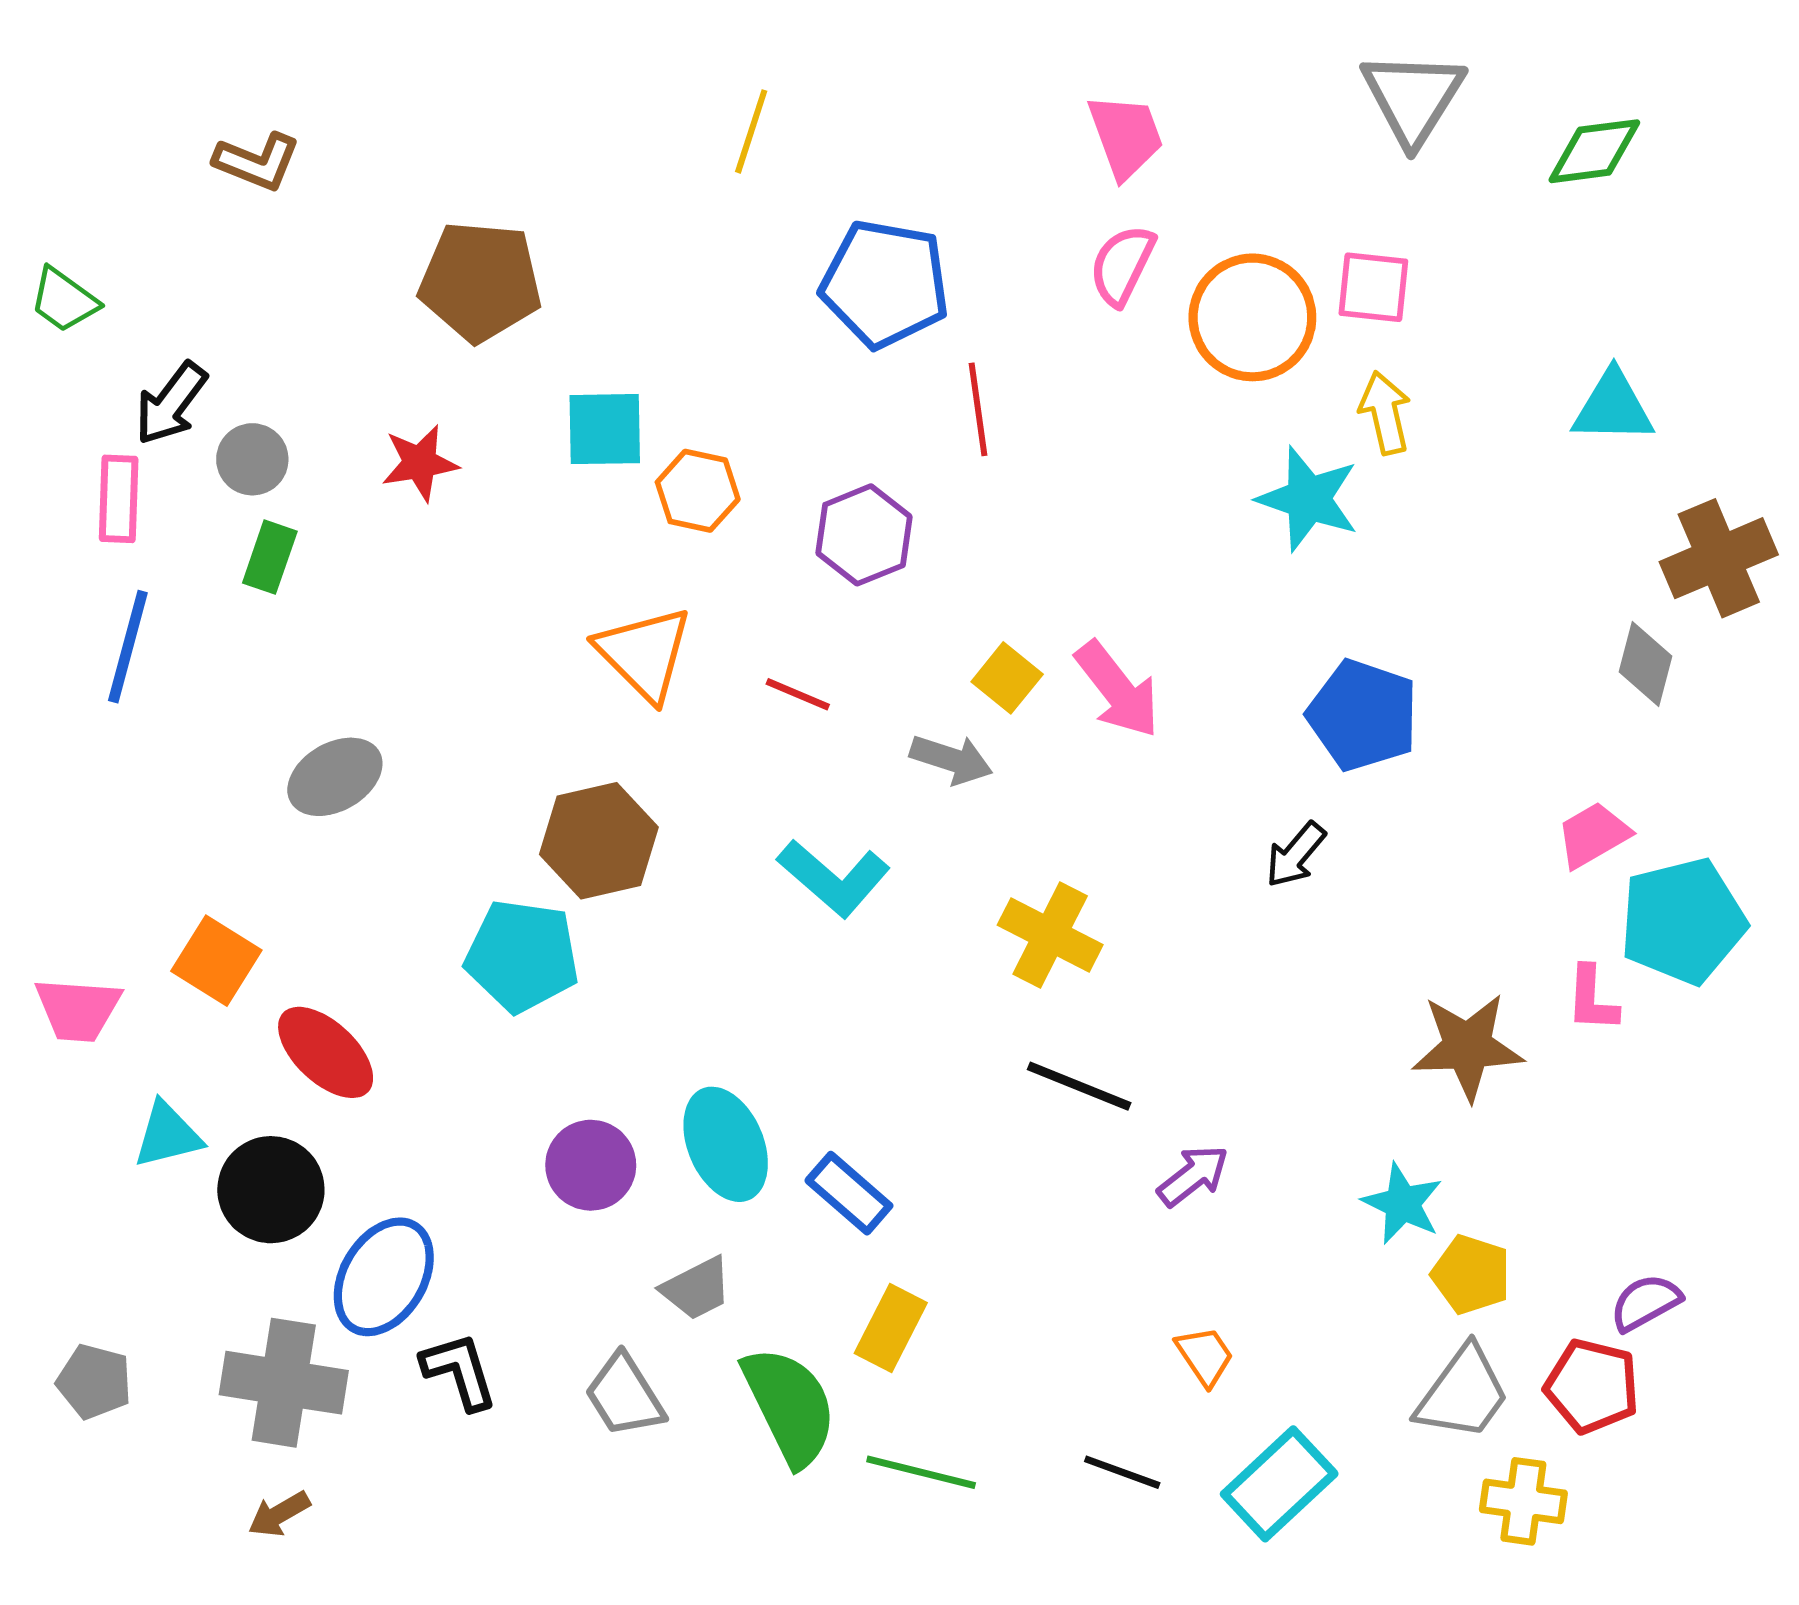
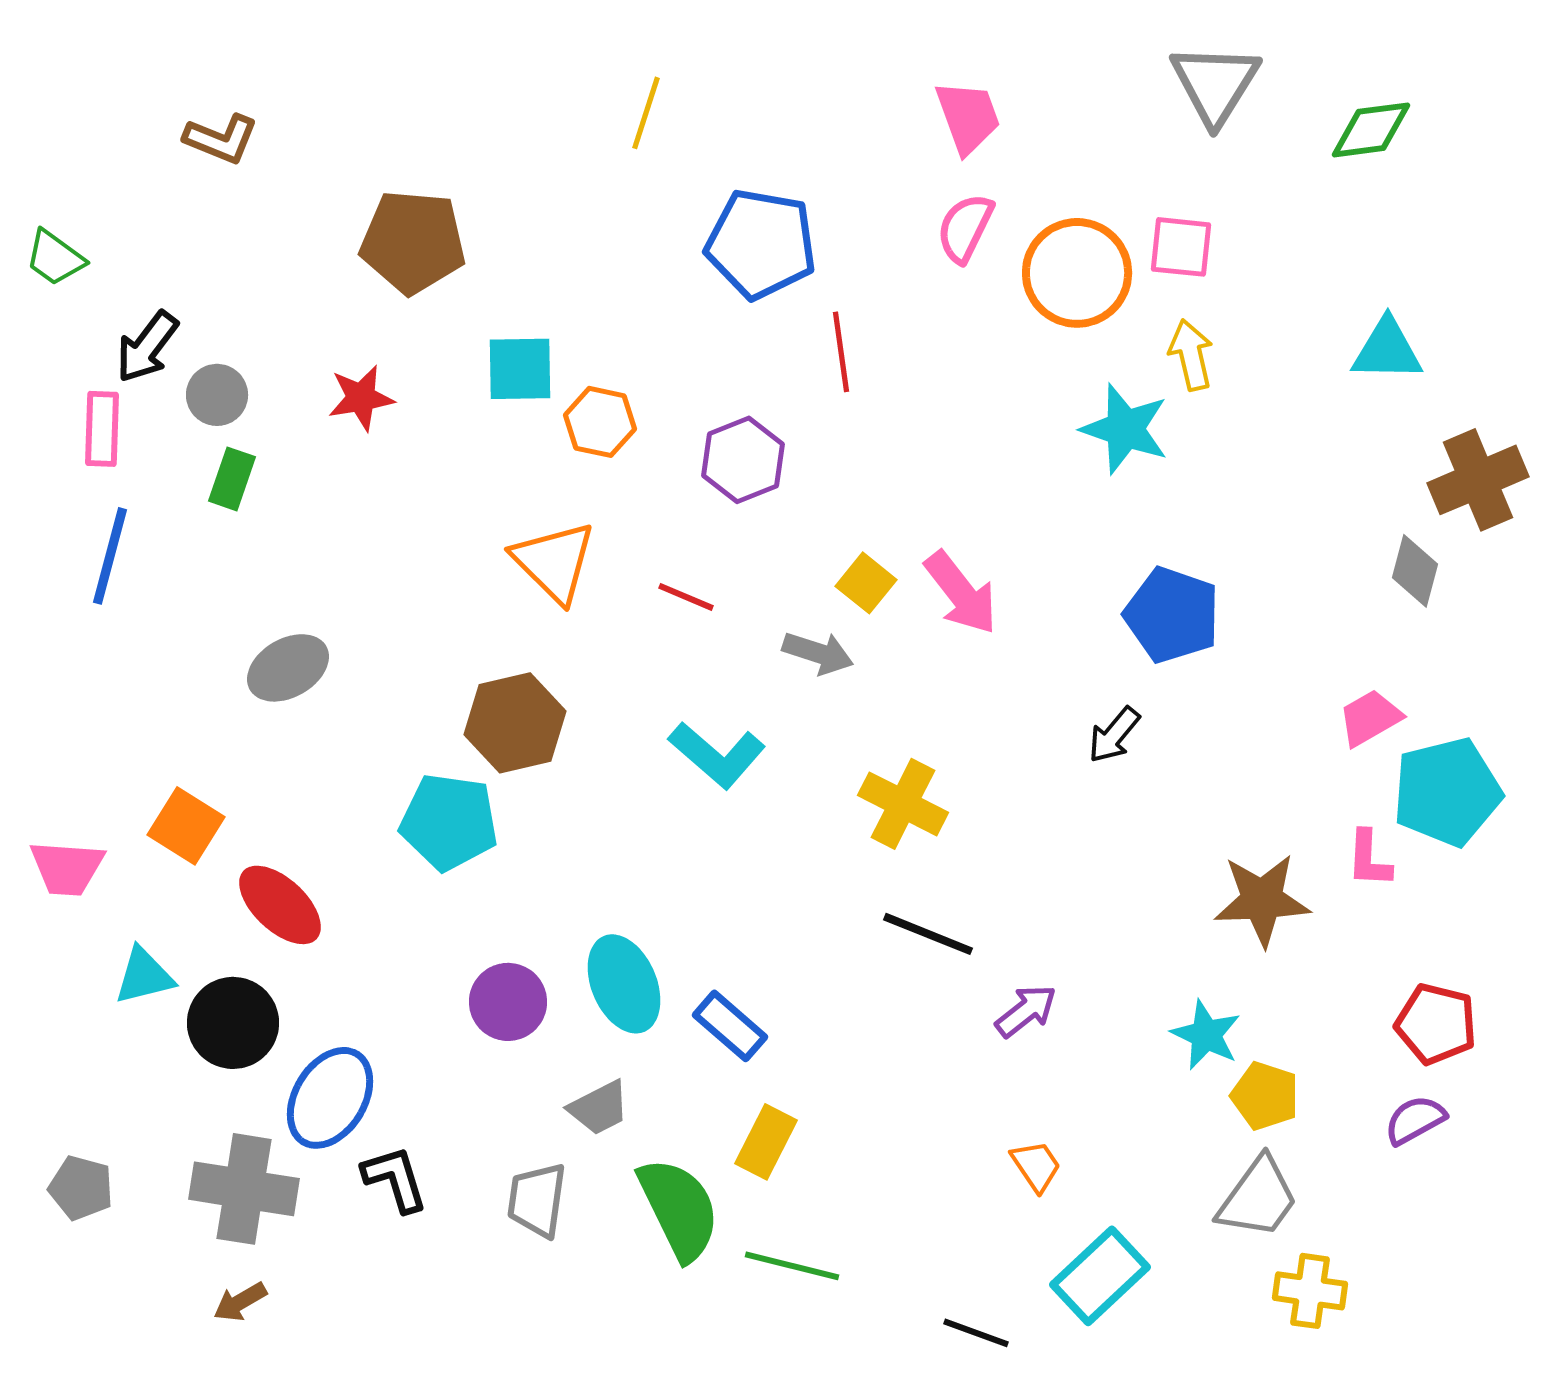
red pentagon: (1592, 1386) -> (1436, 1024), moved
gray trapezoid: (624, 1395) -> (537, 1200), turned 40
black line: (1122, 1472) -> (976, 1333), moved

